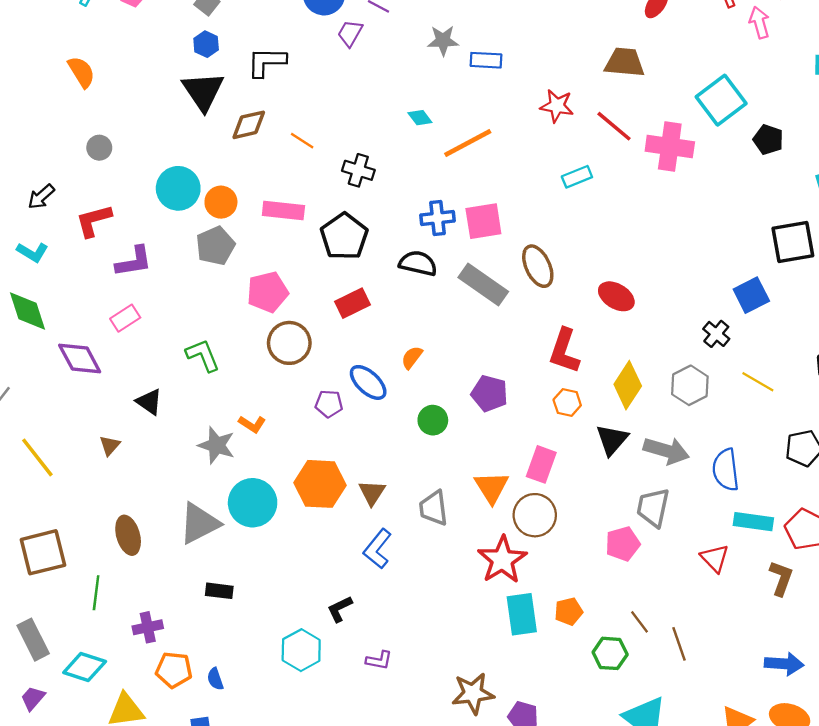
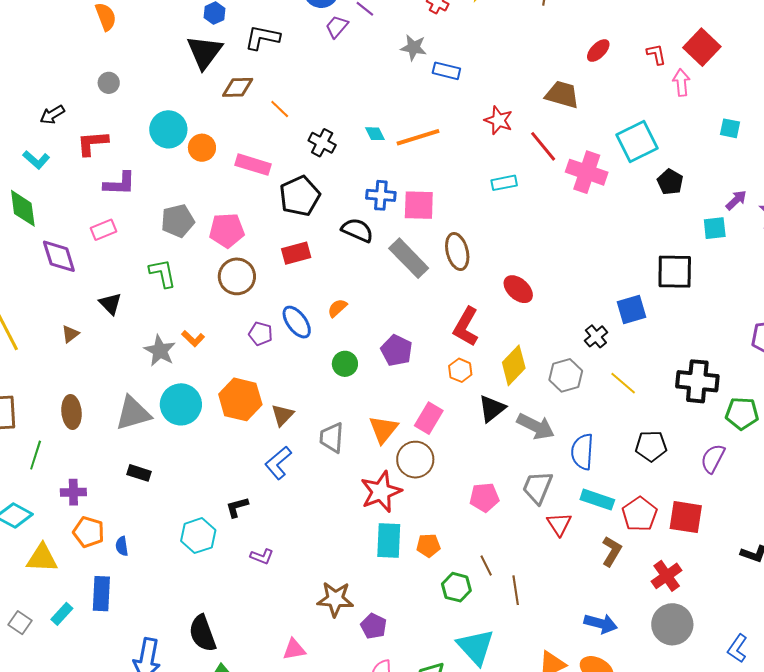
cyan diamond: (420, 118) -> (375, 134), moved
gray pentagon: (215, 246) -> (178, 221), moved
gray trapezoid: (653, 508) -> (537, 487), moved

